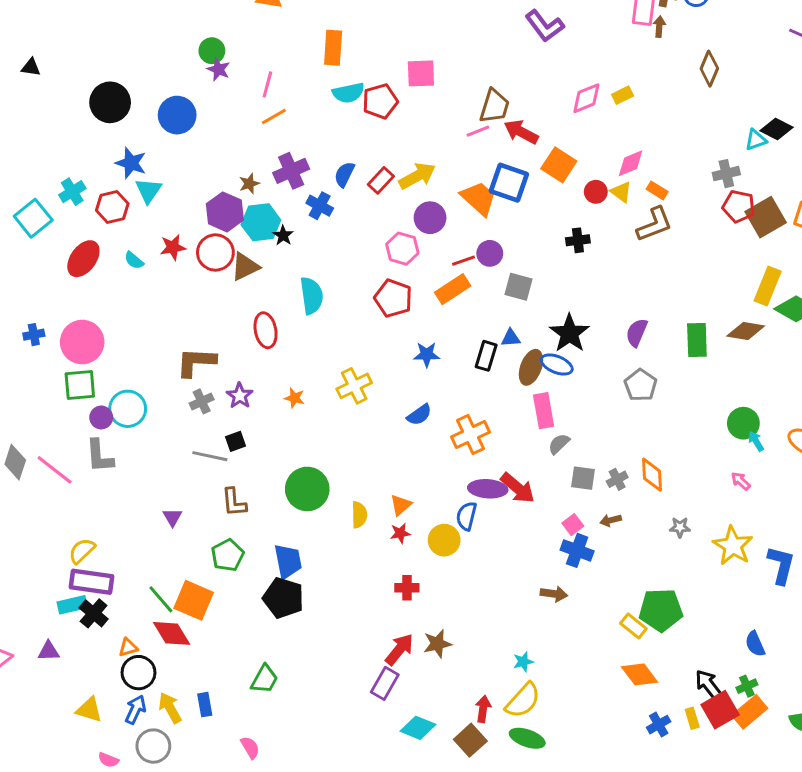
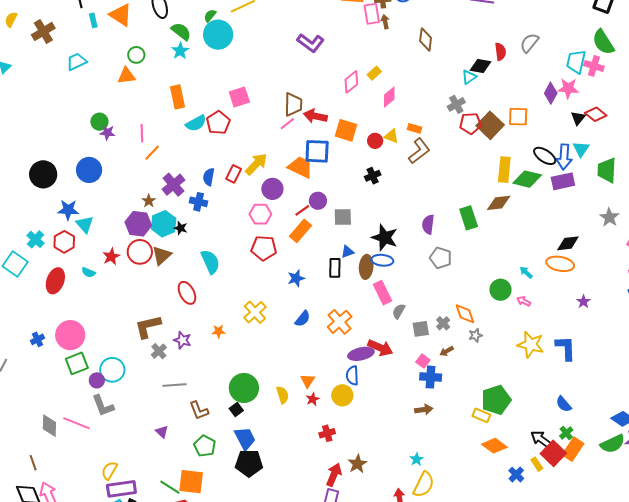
pink diamond: (631, 163) -> (389, 97), moved
green circle: (743, 423) -> (501, 290), moved
black square: (235, 441) -> (236, 409), moved
gray star: (680, 527) -> (475, 335), moved

